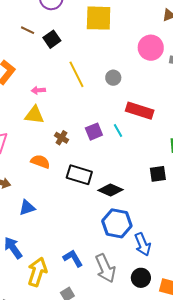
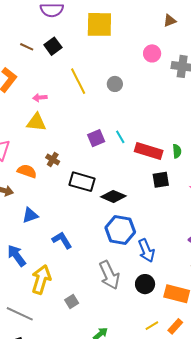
brown line: (28, 30) -> (27, 47), moved
pink circle: (151, 48) -> (152, 53), size x0.7
red rectangle: (140, 111) -> (149, 151), moved
brown cross: (61, 138) -> (53, 159), moved
orange semicircle: (40, 162) -> (27, 171), moved
blue L-shape: (73, 258) -> (62, 240), moved

